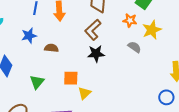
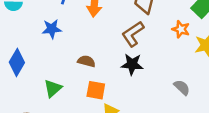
gray semicircle: (134, 47) -> (182, 87), moved
brown semicircle: (51, 48) -> (86, 61), moved

